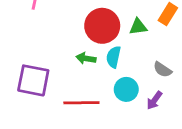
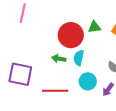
green triangle: (138, 27) -> (94, 27), moved

